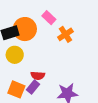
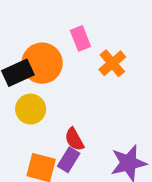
pink rectangle: (49, 18) -> (80, 38), turned 32
red semicircle: (38, 76) -> (74, 139), turned 64

